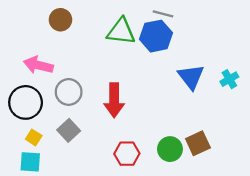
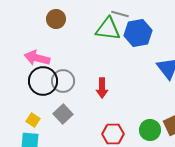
gray line: (163, 14) -> (120, 14), moved
red arrow: (114, 100) -> (102, 88), size x0.7
black circle: (26, 102) -> (43, 81), moved

